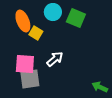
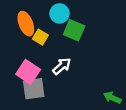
green square: (76, 18) -> (74, 30), moved
pink square: (25, 64) -> (28, 72), turned 30

